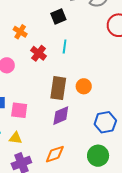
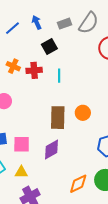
red cross: (39, 53) -> (34, 70), moved, turned -35
purple diamond: (61, 116) -> (51, 150), moved
orange diamond: (55, 154) -> (78, 184), moved

